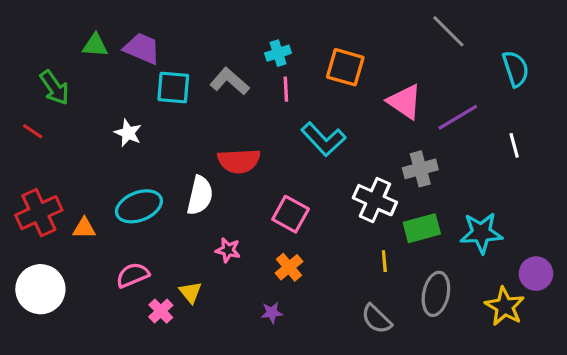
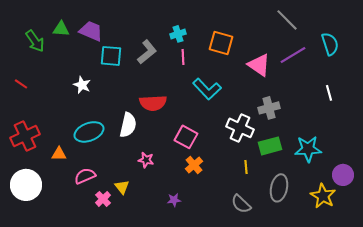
gray L-shape: (230, 81) -> (147, 52), turned 100
green arrow: (54, 88) -> (35, 41), moved
purple line: (458, 117) -> (293, 55), moved
orange triangle: (84, 228) -> (59, 154), moved
orange cross: (289, 267) -> (194, 165), moved

